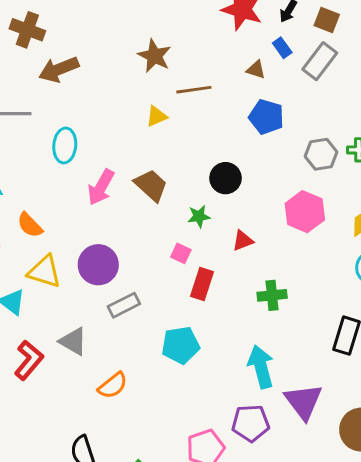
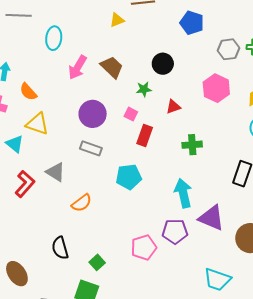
purple circle: (98, 265) -> (93, 114), moved
gray rectangle: (124, 305) -> (91, 148), turned 45
purple triangle: (303, 402) -> (211, 218), turned -32

